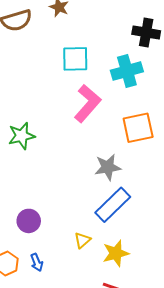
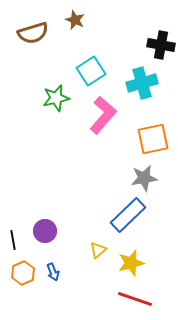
cyan square: (75, 59) -> (91, 71), turned -32
green star: (22, 136) -> (56, 98), moved
gray star: (108, 167) -> (144, 178), moved

